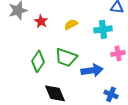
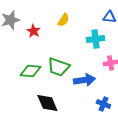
yellow semicircle: (71, 24) -> (63, 20), moved, turned 152
green diamond: (38, 61) -> (30, 71), turned 60

